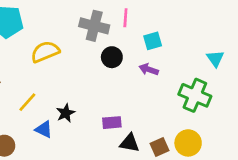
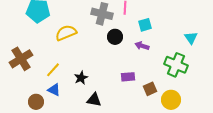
purple rectangle: (112, 123) -> (128, 77), moved
blue triangle: (44, 129) -> (54, 90), moved
black triangle: (130, 143) -> (94, 100), moved
brown square: (160, 147) -> (150, 89), moved

